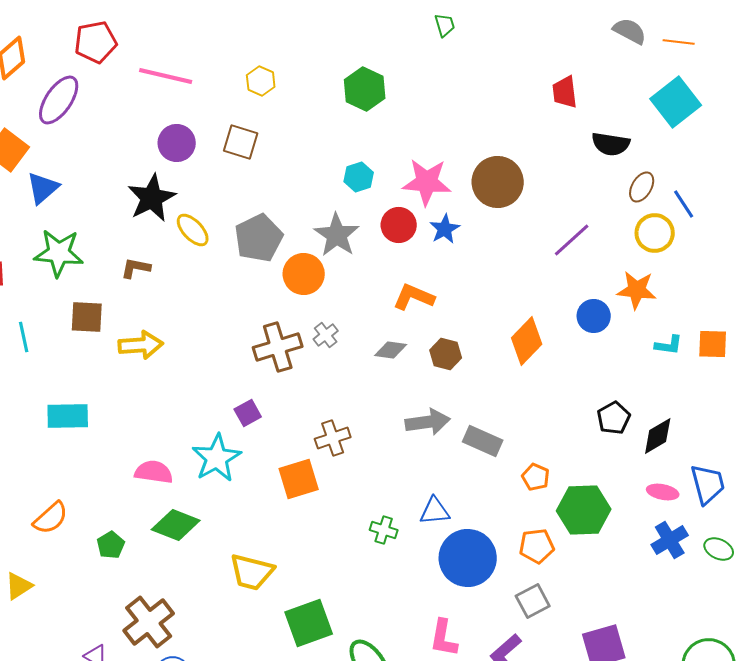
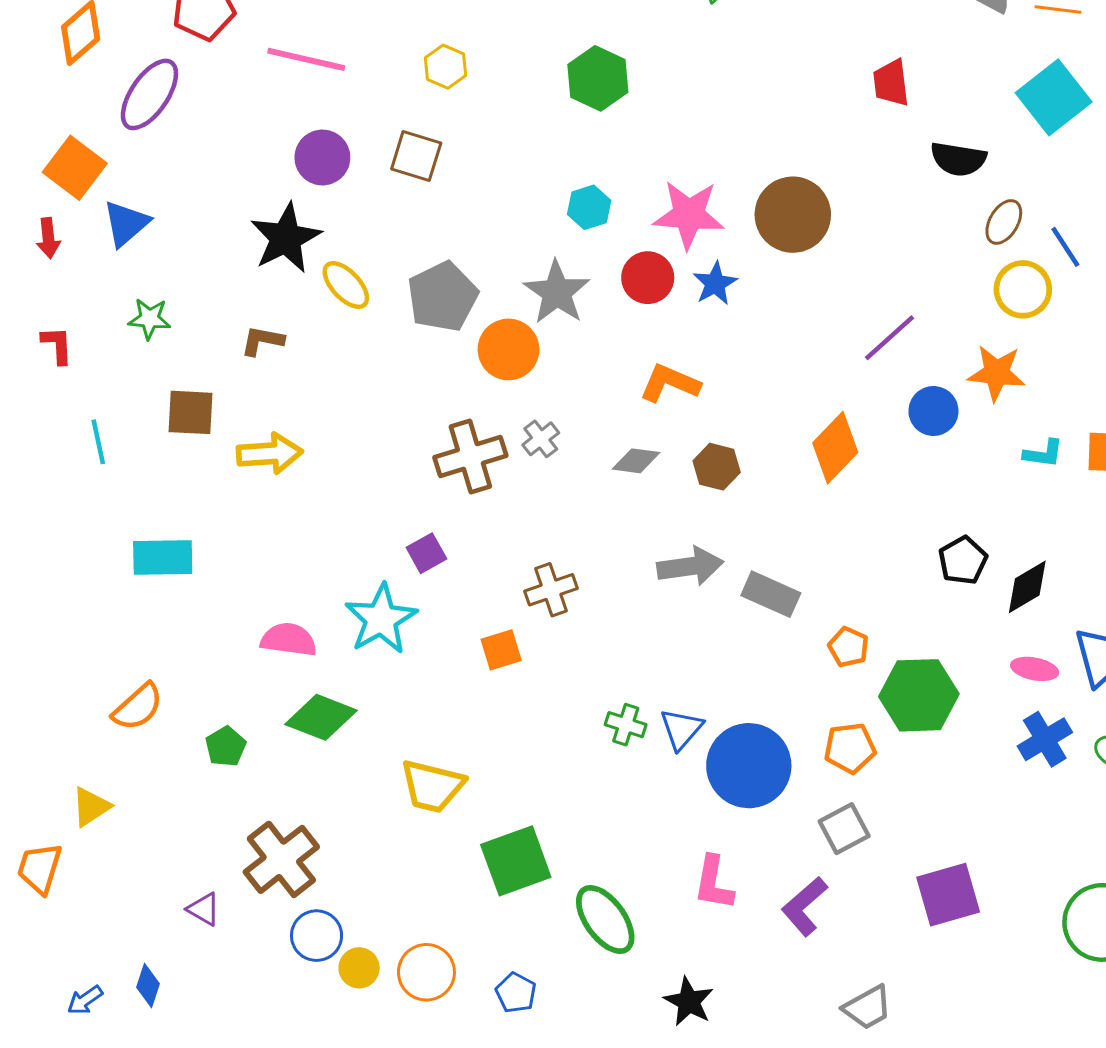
purple line: (572, 240) -> (889, 338), moved
green star: (59, 253) -> (149, 319), size x0.6
orange square: (299, 479) -> (501, 650), size x0.7
blue triangle: (435, 511) -> (681, 729), moved, turned -44

